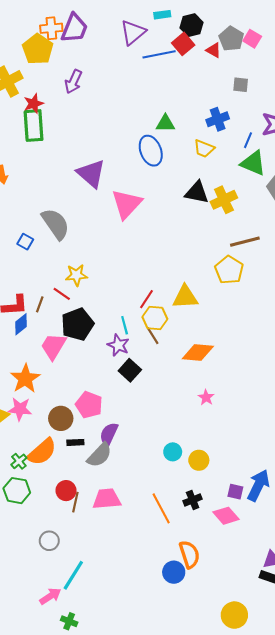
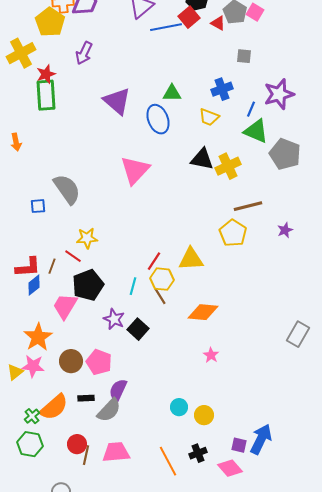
purple triangle: (91, 174) -> (117, 101), moved
blue square: (25, 242) -> (38, 206), turned -35
cyan line: (125, 325) -> (133, 286), turned 30
purple star: (118, 345) -> (114, 319), moved
brown circle: (61, 418) -> (71, 361), moved

